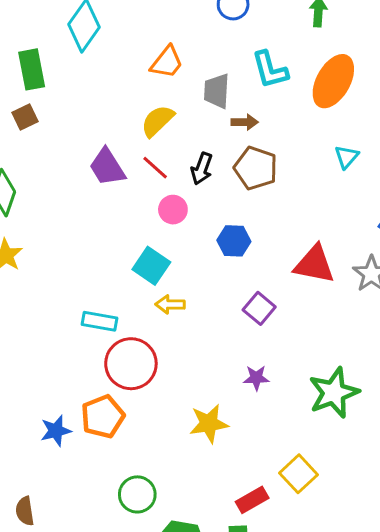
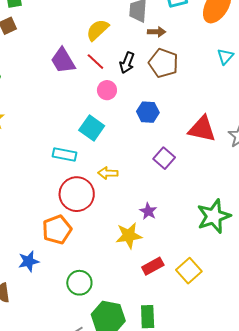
yellow arrow: (170, 304) -> (108, 173), moved
cyan rectangle: (100, 321) -> (64, 155), moved
purple star: (256, 378) -> (148, 211), moved, turned 30
blue star: (56, 431) -> (29, 261), moved
red rectangle: (252, 500) -> (153, 266), moved

